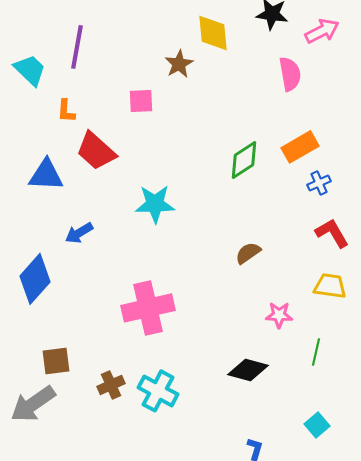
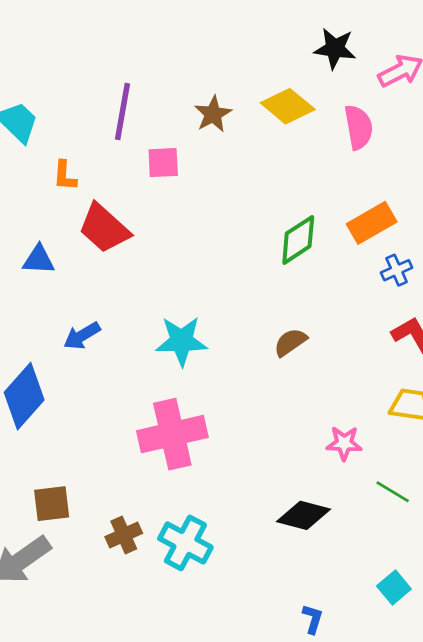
yellow diamond: (213, 33) -> (288, 106), moved, turned -45
purple line: (77, 47) -> (122, 111), moved
blue triangle: (46, 175) -> (39, 260), size x0.7
cyan star: (155, 204) -> (182, 341), moved
brown semicircle: (248, 253) -> (290, 342), moved
green line: (316, 352) -> (393, 492), turned -72

